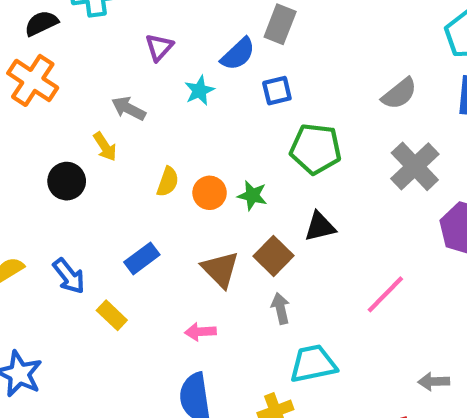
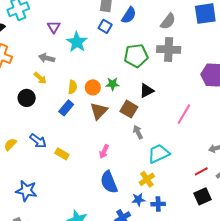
blue semicircle: (238, 54) -> (129, 15), moved
cyan star: (199, 91) -> (77, 42), size x1.5
blue square: (277, 91) -> (105, 26), moved, turned -32
gray cross: (415, 166) -> (169, 50), moved, turned -30
blue rectangle: (142, 258) -> (66, 108), moved
brown triangle: (220, 269) -> (99, 111), moved, turned 42
pink arrow: (200, 332) -> (104, 152), turned -48

